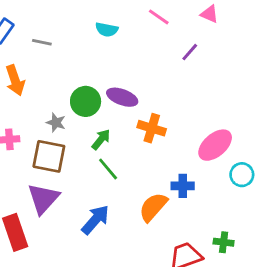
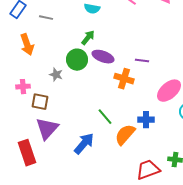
purple line: (190, 52) -> (142, 61), moved, turned 56
green arrow: (101, 139) -> (88, 38), moved
brown square: (49, 156) -> (40, 102), moved, size x0.7
green line: (108, 169) -> (105, 117), moved

